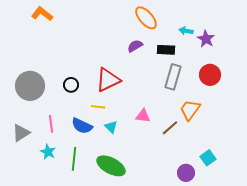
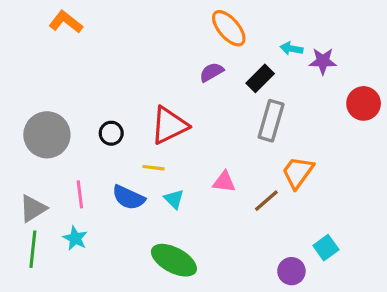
purple star: (206, 39) -> (323, 61), turned -30
black rectangle: (166, 50) -> (260, 78), turned -48
red circle: (210, 75) -> (364, 103), moved
green line: (74, 159) -> (33, 249), moved

